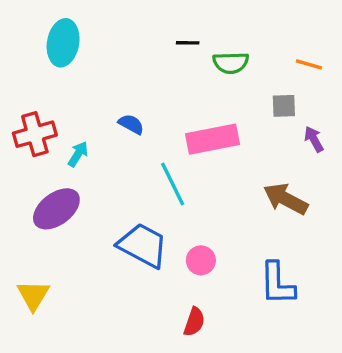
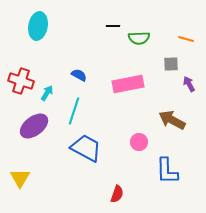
red cross: (35, 134) -> (21, 81), turned 35
cyan line: (173, 184) -> (74, 111), moved, turned 44
pink circle: (201, 260) -> (139, 142), moved

